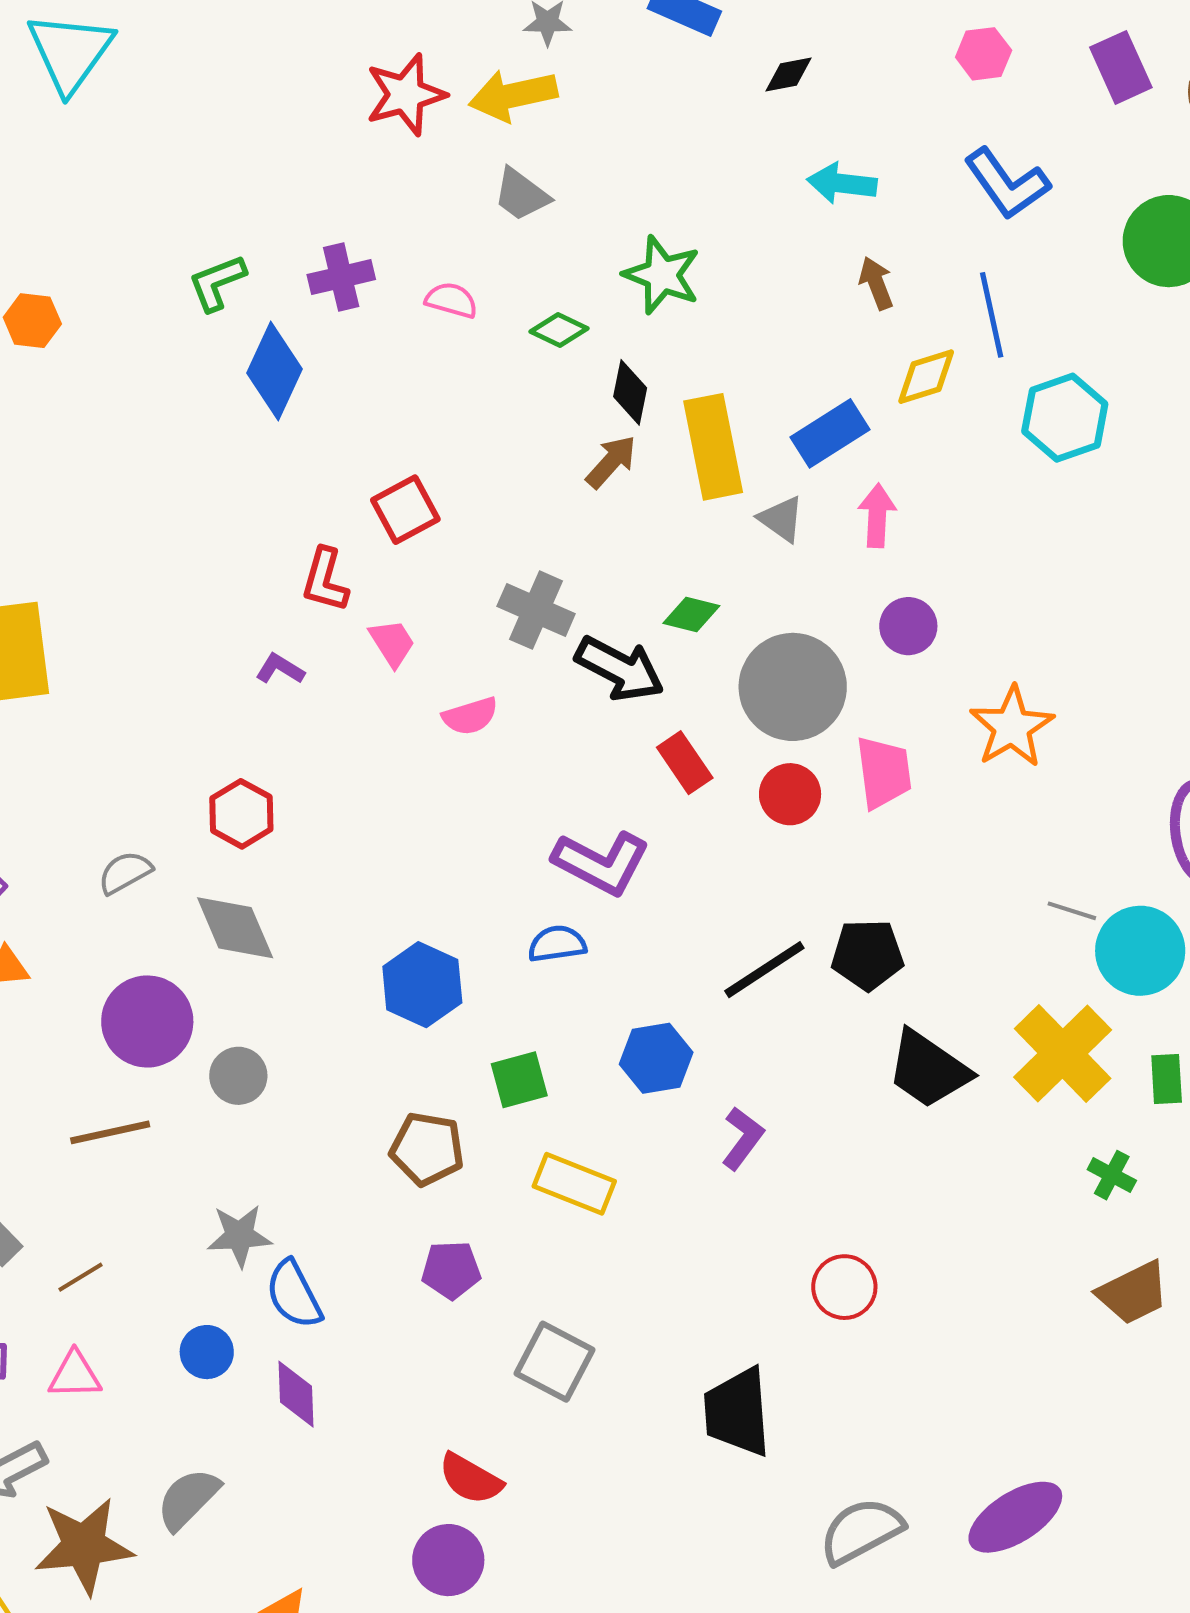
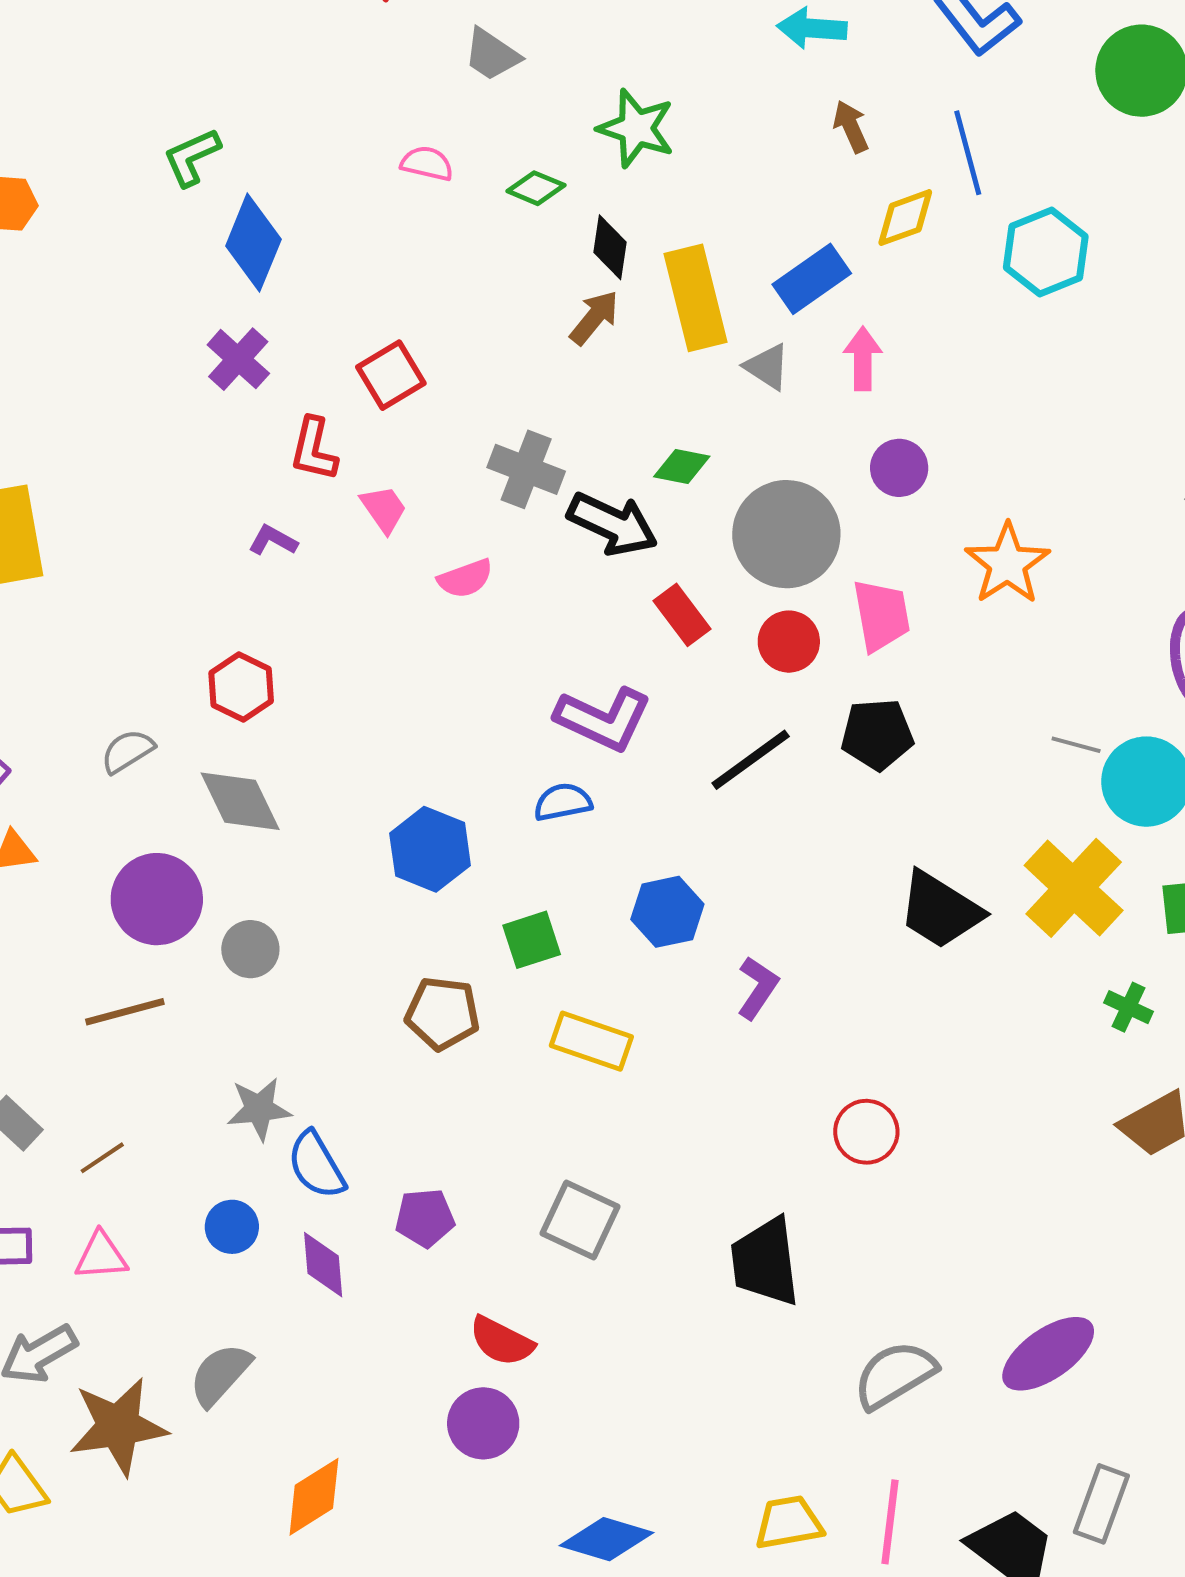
purple cross: (341, 277) -> (238, 359), moved, turned -32
black pentagon: (867, 955) -> (877, 734), moved
black line: (764, 970) -> (751, 760), moved
purple pentagon: (451, 1270) -> (425, 1218), moved

